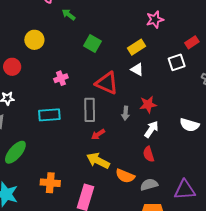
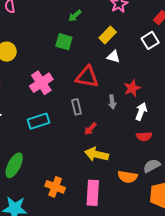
green arrow: (69, 15) -> (75, 16), moved, turned -64
pink cross: (61, 78) -> (41, 83), size x1.6
gray rectangle: (90, 110) -> (76, 107), size x0.7
red semicircle: (149, 154) -> (144, 136), turned -63
orange semicircle: (125, 176) -> (128, 177), moved
orange cross: (50, 183) -> (55, 187), turned 30

